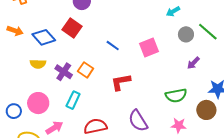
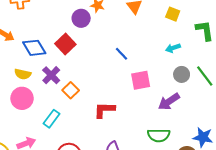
blue line: (113, 46) -> (121, 54), moved
purple arrow: (193, 63) -> (169, 102), moved, size x1.5
purple cross: (64, 72) -> (51, 75), moved
pink circle: (38, 103) -> (22, 98), moved

